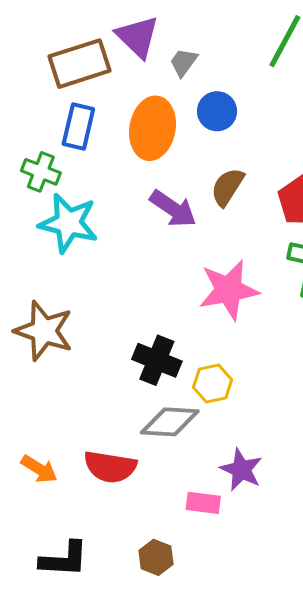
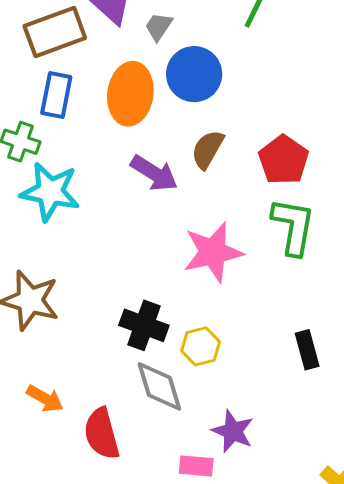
blue circle: (217, 111) -> (194, 74), size x1.4
gray diamond: (170, 422) -> (159, 386), turned 72
red semicircle: (110, 467) -> (102, 434), turned 68
orange arrow: (39, 469) -> (45, 399), moved

